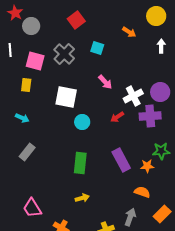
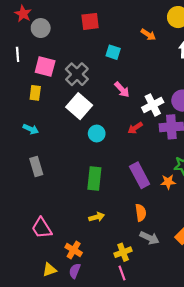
red square: (76, 20) -> (90, 21), turned 30
gray cross: (64, 54) -> (77, 74), moved
white square: (66, 97) -> (79, 106), turned 30
gray rectangle: (27, 152) -> (36, 166), turned -54
orange semicircle: (142, 192) -> (141, 213), moved, turned 63
gray arrow: (130, 217) -> (149, 238), turned 96

